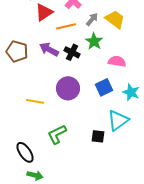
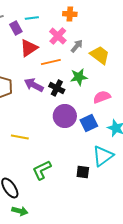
gray arrow: (92, 19) -> (77, 46), moved
green star: (94, 41) -> (79, 77), turned 30
pink semicircle: (117, 61) -> (102, 97), turned -30
purple circle: (68, 88) -> (65, 116), moved

